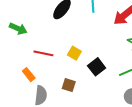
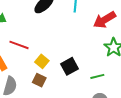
yellow square: (74, 53) -> (42, 61), moved

